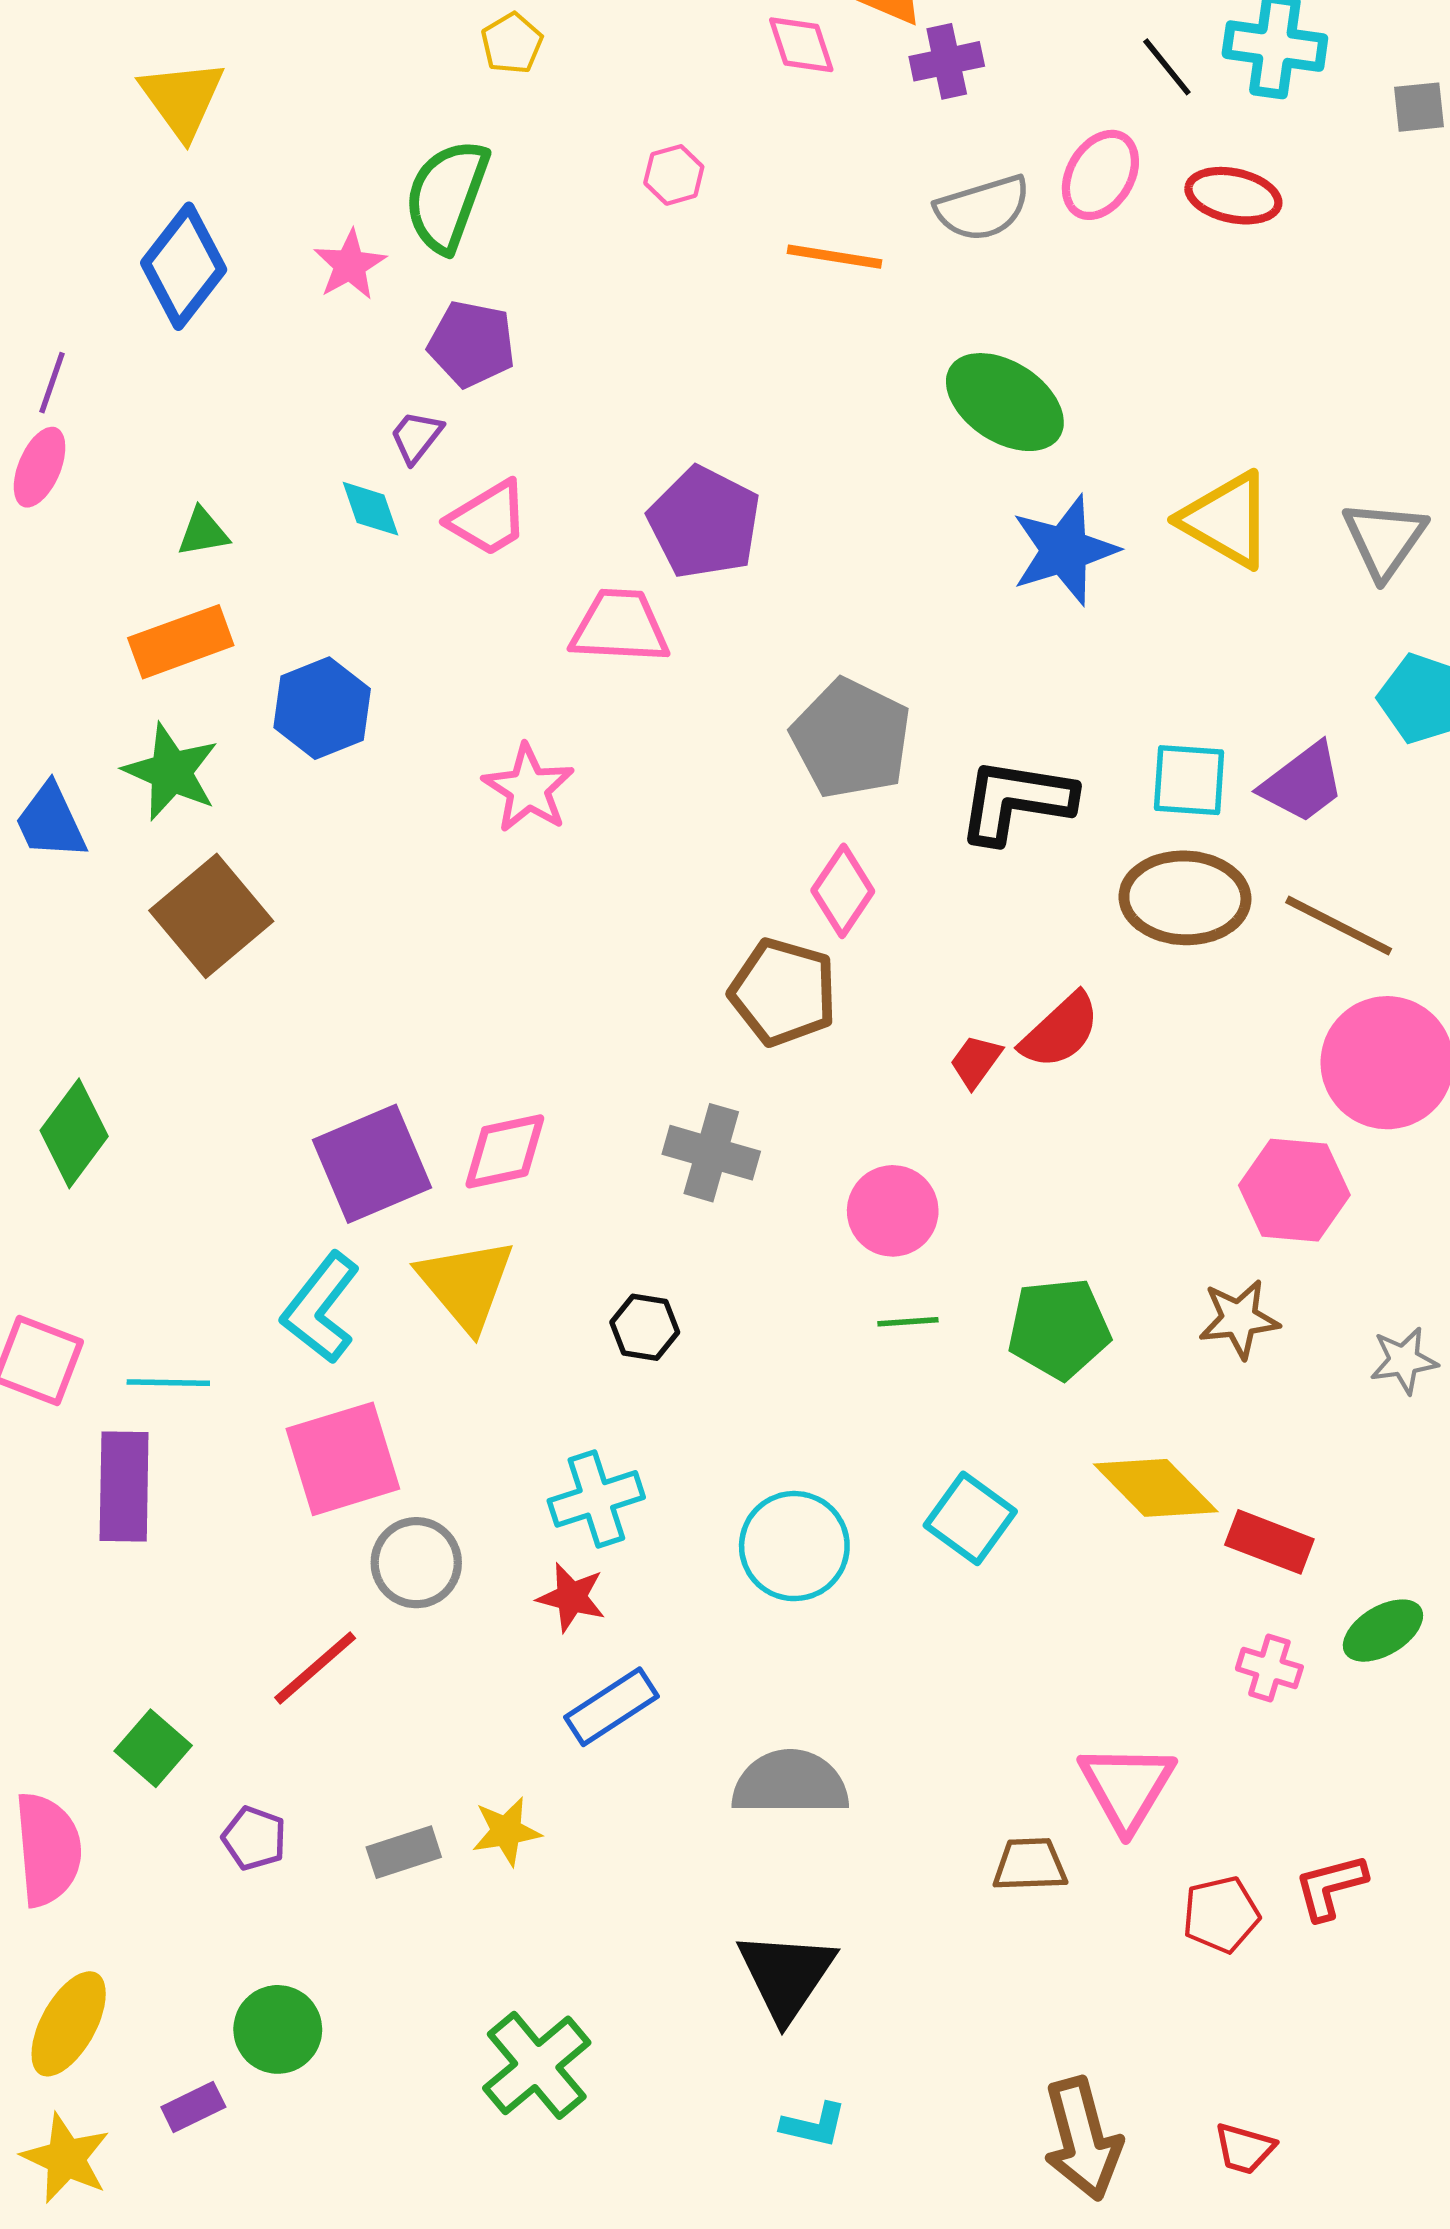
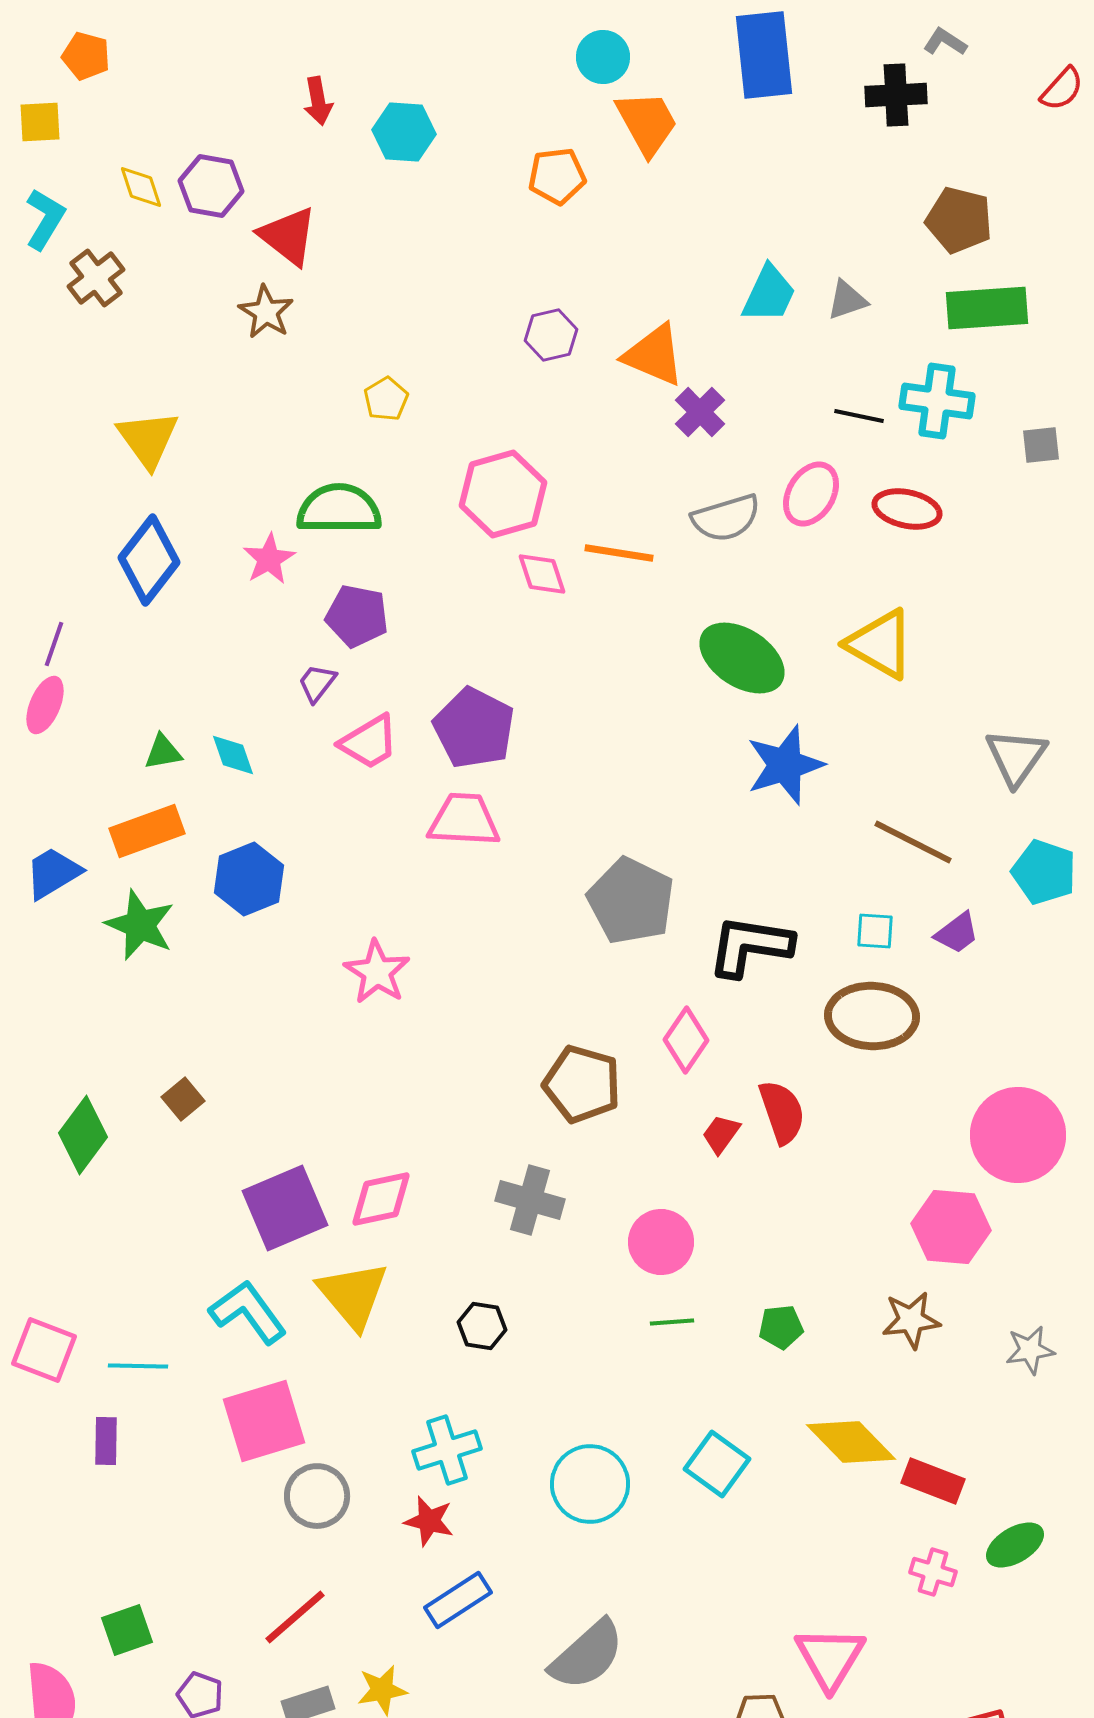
pink diamond: (801, 45) -> (542, 574), moved
purple cross: (947, 61) -> (700, 412), turned -33
black line: (1167, 67) -> (859, 416), turned -39
pink hexagon: (674, 175) -> (503, 494), size x2.0
green semicircle: (447, 196) -> (339, 509), turned 70
cyan diamond: (371, 509) -> (233, 755), moved
yellow triangle: (1226, 520) -> (880, 644), moved
purple pentagon: (704, 523) -> (474, 728), moved
cyan square: (1189, 780) -> (875, 931), size x0.7
purple trapezoid: (1303, 783) -> (957, 933), size x0.7
pink star: (528, 788) -> (377, 972), moved
blue trapezoid: (51, 822) -> (53, 873), moved, turned 84
pink diamond: (843, 891) -> (686, 1040), moved
brown square: (211, 916) -> (183, 1099), moved, size x0.5
brown line: (1339, 926) -> (913, 842), moved
red semicircle: (1060, 1031) -> (782, 1112), turned -66
green diamond: (74, 1133) -> (83, 1135), moved
cyan L-shape: (321, 1308) -> (248, 1312), turned 106
green pentagon: (1059, 1329) -> (781, 1327), size x0.6
purple rectangle: (124, 1486) -> (106, 1441), size x0.6
red line: (315, 1668) -> (295, 1617), moved
green square: (153, 1748) -> (127, 1630), turned 30
gray semicircle: (790, 1783) -> (587, 1655), turned 138

